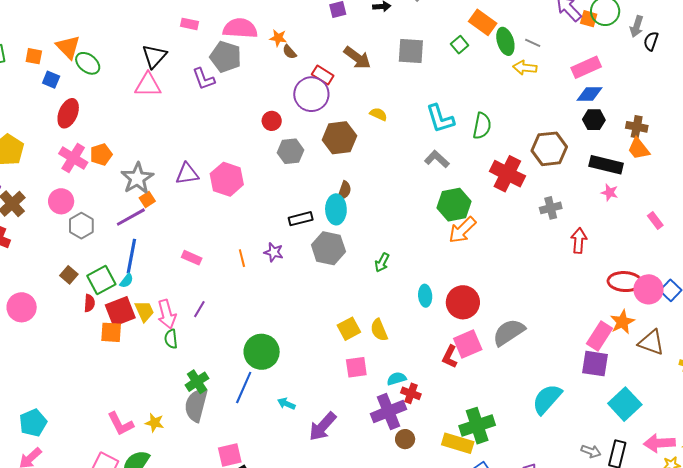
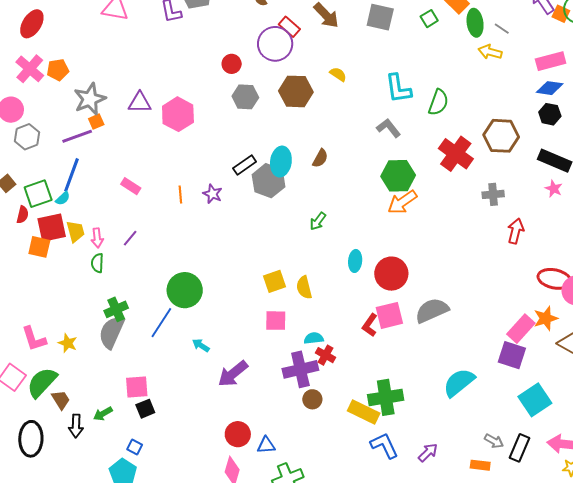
brown semicircle: (344, 191) -> (320, 158), moved
black rectangle: (301, 219) -> (245, 165), turned -30
gray hexagon: (328, 248) -> (269, 181), moved
pink arrow: (167, 314) -> (97, 238), size x0.7

